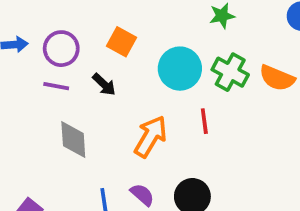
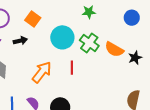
black arrow: (104, 84) -> (20, 41), turned -64

